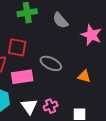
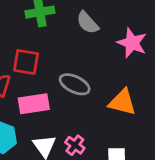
orange triangle: (84, 76) -> (122, 102), size x1.5
pink cross: (51, 106) -> (75, 145), turned -32

